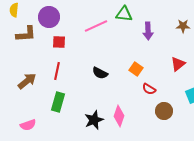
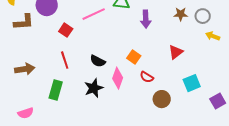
red square: (59, 42) -> (66, 30), moved, turned 32
red line: (57, 71) -> (65, 60), moved, turned -30
brown arrow: (27, 81) -> (25, 69), turned 30
pink diamond: (119, 116) -> (118, 78), moved
black star: (94, 120) -> (94, 88), moved

